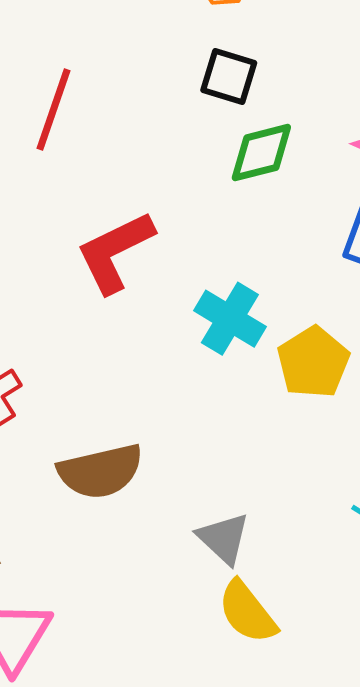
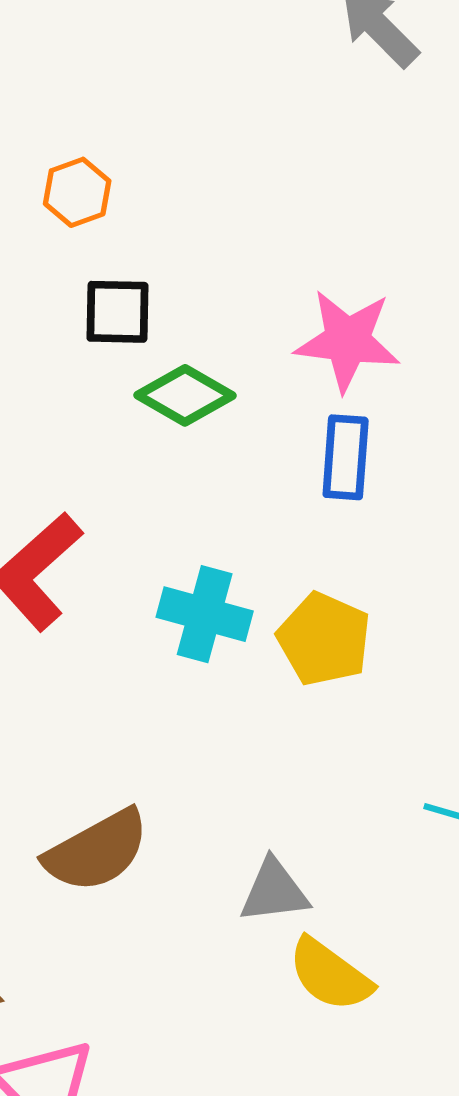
green diamond: (261, 153) -> (185, 395), turned 60
gray triangle: (224, 538) -> (274, 891), turned -34

